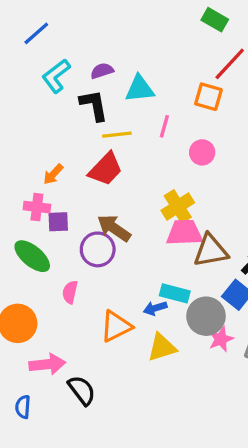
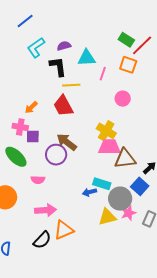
green rectangle: (215, 20) -> (126, 40), moved
pink line: (164, 126) -> (103, 74), moved
red trapezoid: (106, 169) -> (63, 106), turned 105
yellow cross: (178, 207) -> (106, 131), turned -30
pink semicircle: (70, 292) -> (38, 180), turned -104
orange triangle: (116, 326) -> (64, 230), moved
yellow triangle: (162, 347) -> (107, 217), moved
pink arrow: (47, 364) -> (46, 210), moved
black semicircle: (82, 390) -> (42, 240), turned 78

